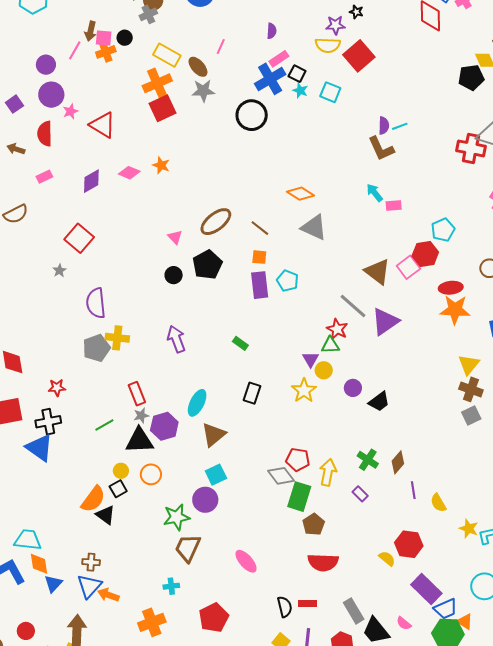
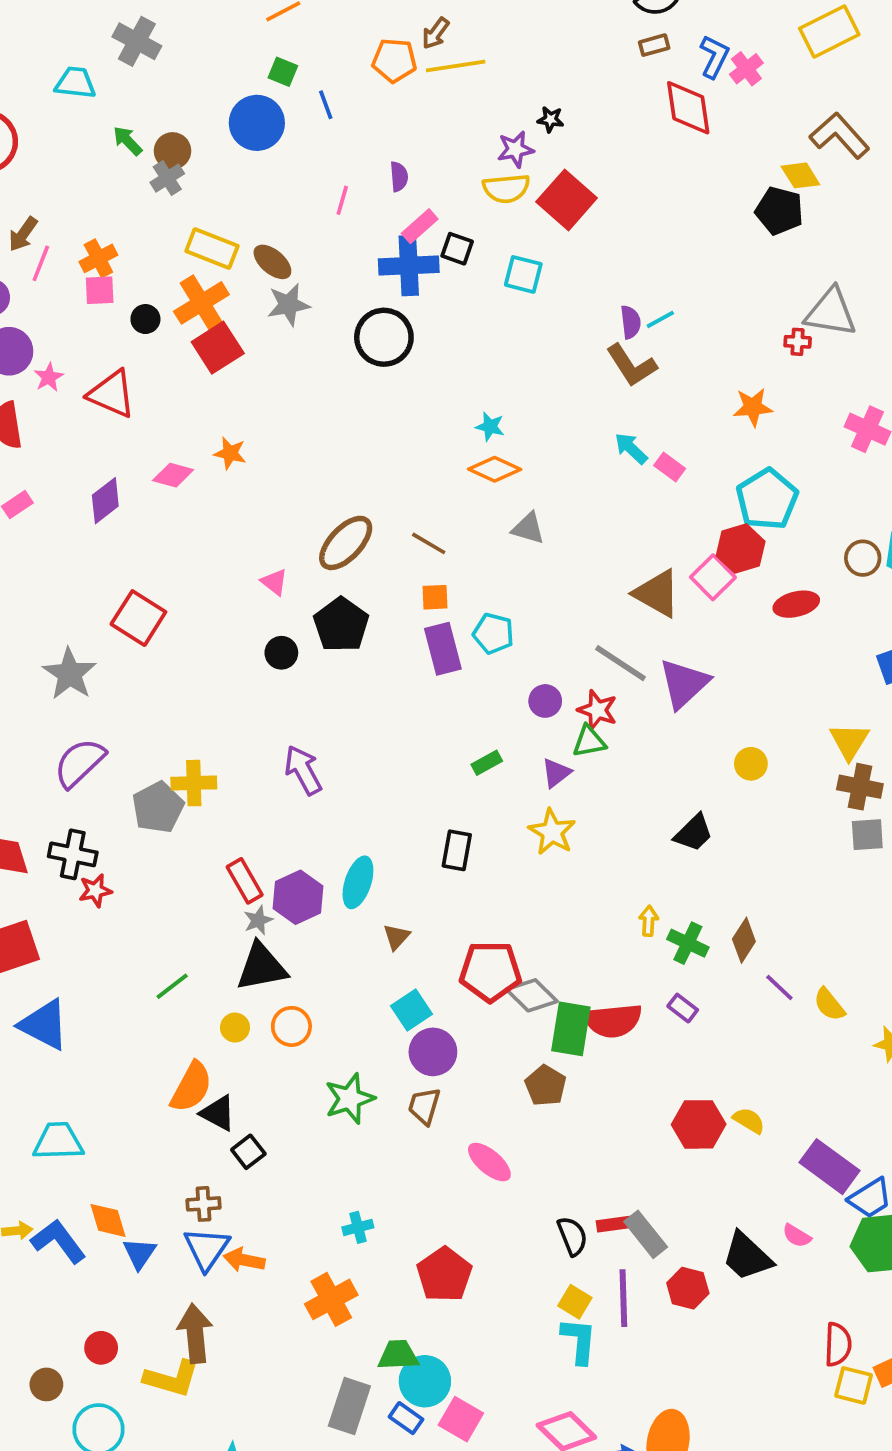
brown arrow: (91, 31) -> (23, 234), moved, turned 30
pink square: (104, 38) -> (100, 290), moved
black circle: (125, 38) -> (145, 319), moved
pink line: (221, 47) -> (342, 200), moved
black pentagon: (471, 77) -> (779, 211), turned 30
blue cross: (270, 79) -> (409, 266), turned 36
cyan star: (300, 91) -> (490, 427), moved
red cross: (471, 148) -> (798, 342), size x0.5
pink rectangle: (394, 205) -> (670, 467), turned 49
gray triangle: (314, 227) -> (528, 528), size x0.7
cyan pentagon: (443, 230) -> (767, 499), size x1.4
red square: (79, 238) -> (138, 618), moved
gray star: (59, 271) -> (70, 674), size x2.0
purple semicircle: (96, 303) -> (79, 763), moved, turned 60
orange star: (455, 310) -> (753, 407), moved, size x0.7
green rectangle: (240, 343) -> (487, 763), moved, turned -56
purple triangle: (311, 359) -> (556, 773), turned 30
yellow circle: (324, 370) -> (751, 764), moved
purple circle: (353, 388) -> (545, 701), moved
gray square: (471, 415) -> (867, 835), turned 30
black cross: (48, 422) -> (73, 854), moved, turned 30
green line: (104, 425) -> (172, 986), moved
purple hexagon: (164, 426) -> (298, 897), moved
brown triangle: (213, 435) -> (396, 937), size x0.6
blue triangle: (40, 448) -> (44, 1025), moved
red pentagon: (298, 460) -> (490, 971), moved, size x1.4
yellow arrow: (328, 472) -> (649, 921), moved, size x0.6
black square: (118, 489) -> (248, 1152), moved
purple line: (413, 490) -> (779, 988), turned -30
purple circle: (205, 500) -> (433, 1052), moved
brown pentagon: (314, 524) -> (546, 1086), moved
cyan trapezoid: (28, 540) -> (58, 1141), moved
red hexagon: (409, 544) -> (699, 1124), moved
brown trapezoid: (188, 548) -> (424, 1106), moved, size x0.7
red semicircle: (323, 562) -> (613, 1021), moved
gray rectangle: (354, 611) -> (646, 1234), moved

